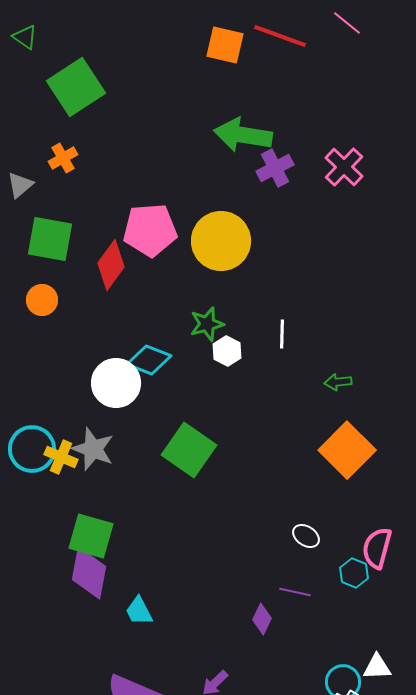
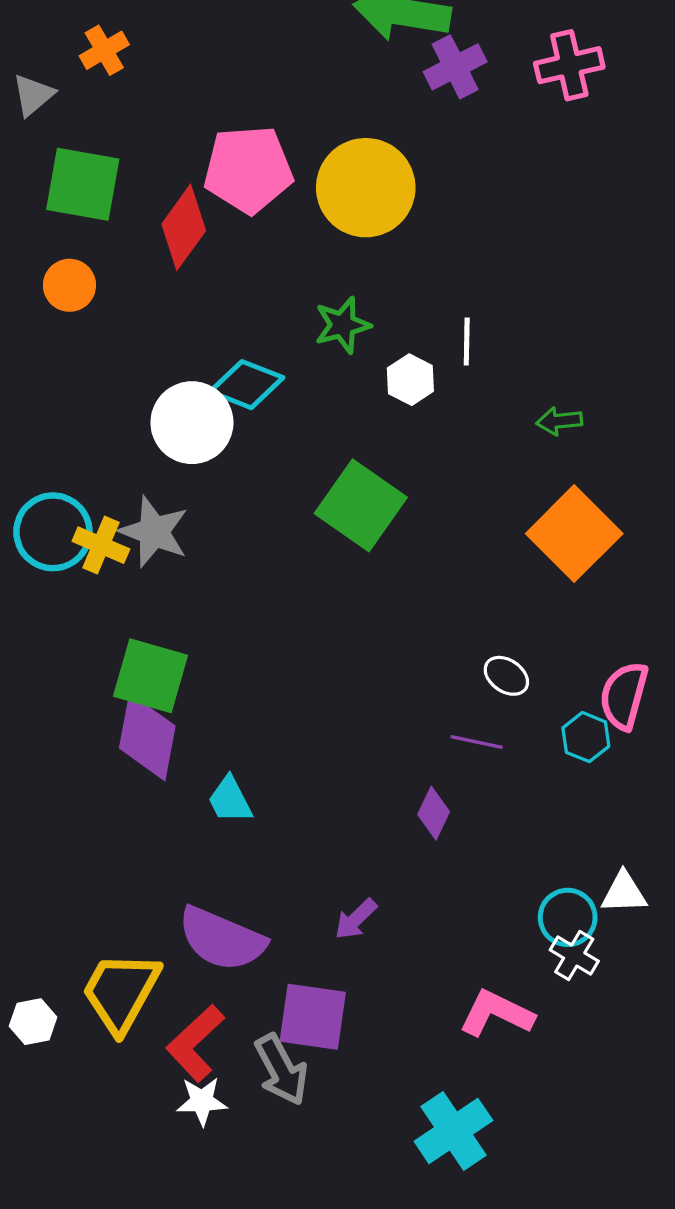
pink cross: (344, 167) -> (569, 65), turned 33
white hexagon: (227, 351) -> (410, 380), moved
green square: (189, 450) -> (361, 505), moved
purple line: (295, 592) -> (477, 742), moved

